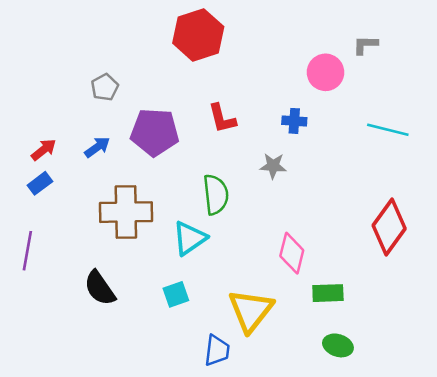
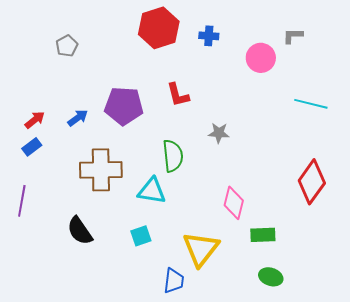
gray pentagon: (105, 87) -> (67, 46), moved
blue cross: (294, 121) -> (209, 36), moved
cyan triangle: (190, 238) -> (152, 191), turned 44

